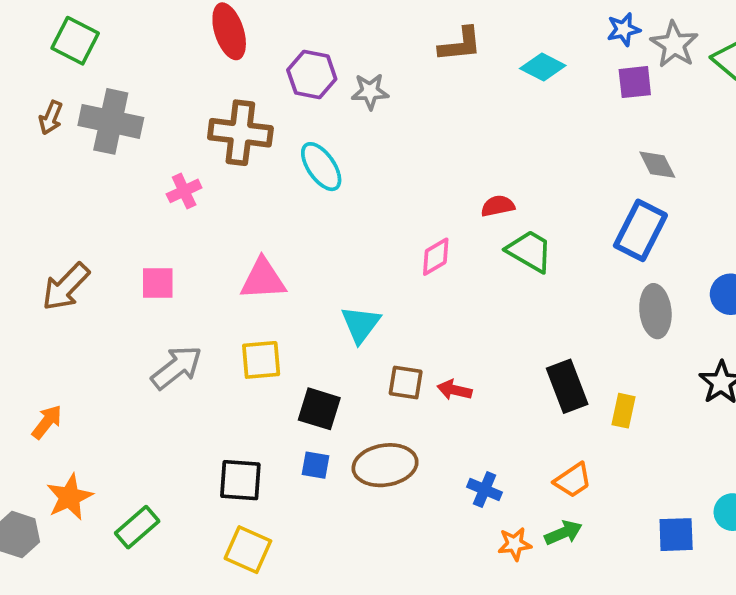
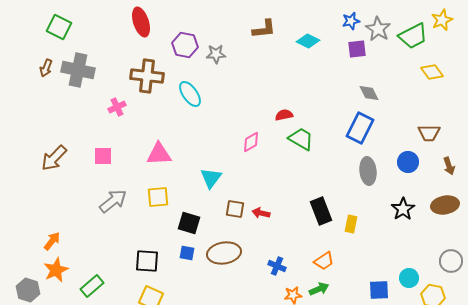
orange arrow: (47, 422) -> (52, 241), moved

